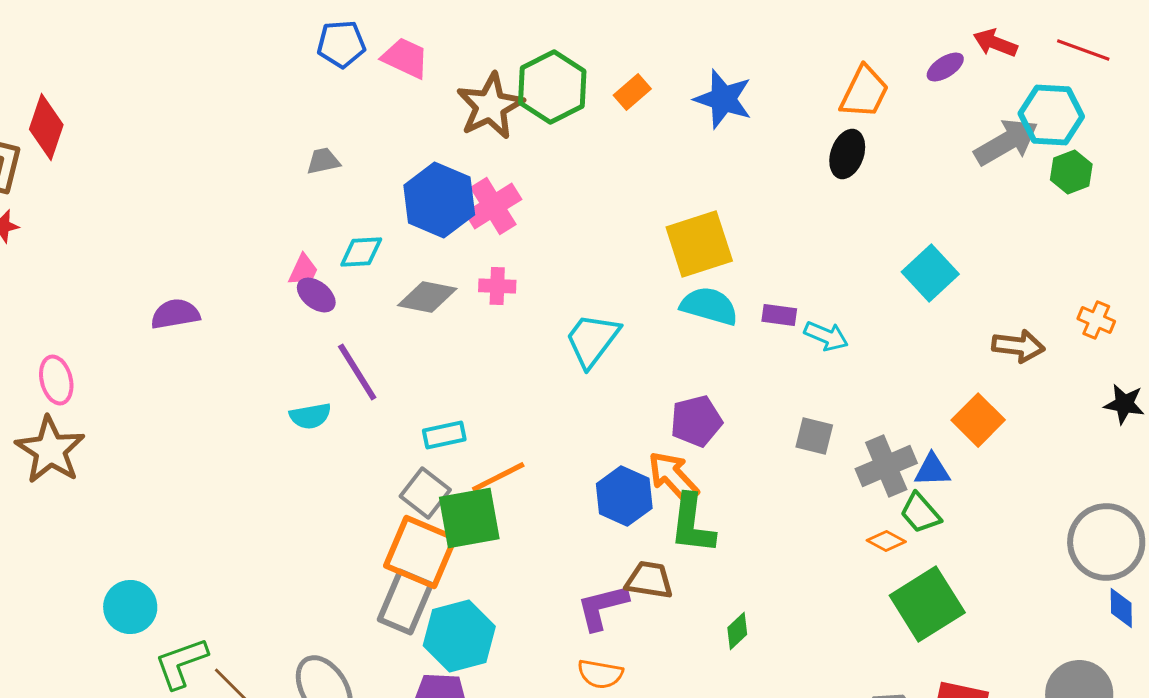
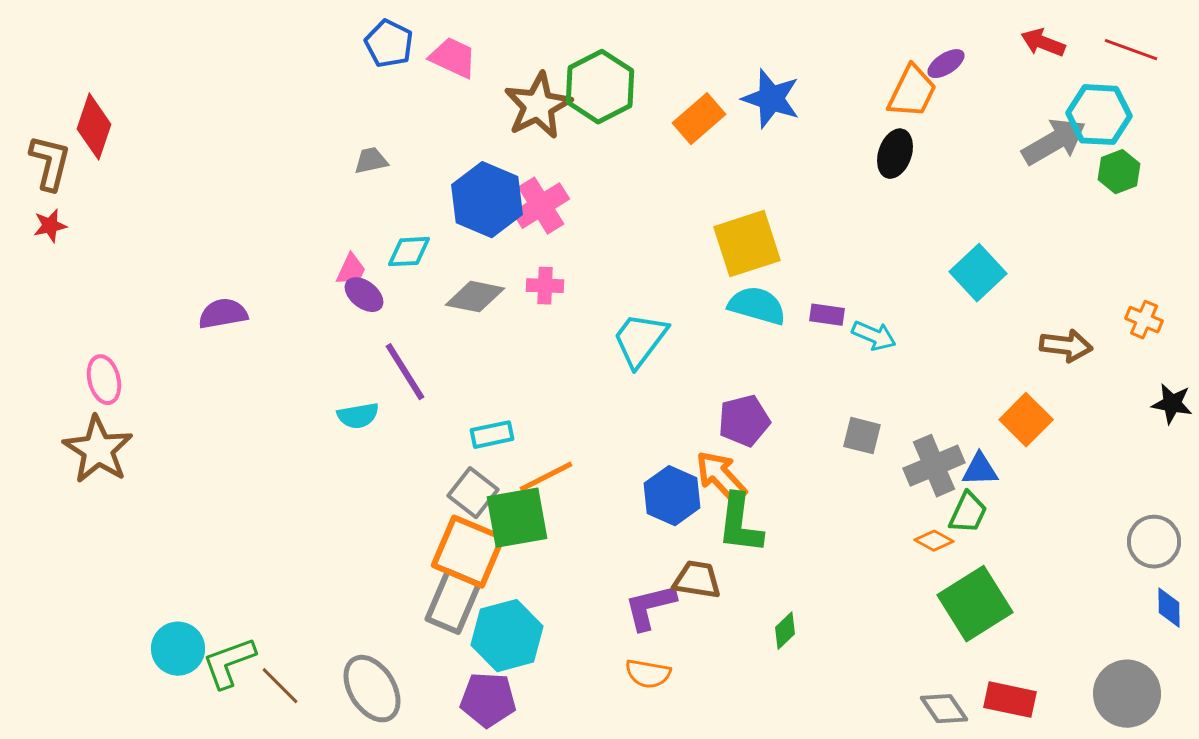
blue pentagon: (341, 44) -> (389, 44), turned 30
purple ellipse: (945, 67) -> (946, 64), moved
orange rectangle: (632, 92) -> (699, 119), moved, size x1.4
green trapezoid: (920, 513) -> (968, 513), turned -114
gray circle: (1106, 542) -> (1154, 542), size x0.7
cyan circle: (130, 607) -> (178, 649), moved

